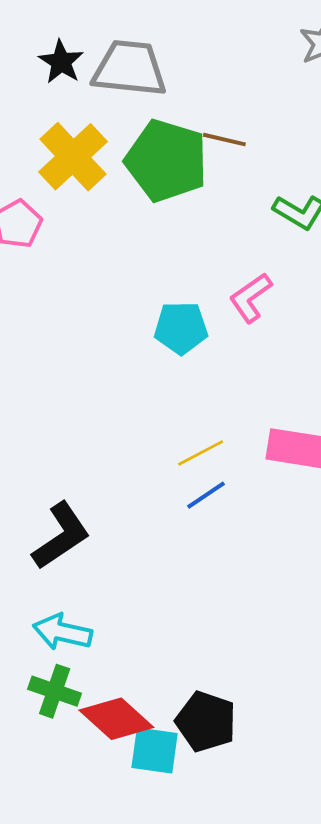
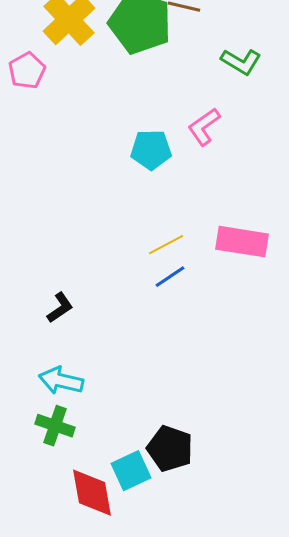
black L-shape: (61, 536) -> (60, 308), size x0.6
red diamond: (116, 719) -> (92, 493), moved, turned 38
cyan square: (155, 750) -> (131, 471), turned -33

